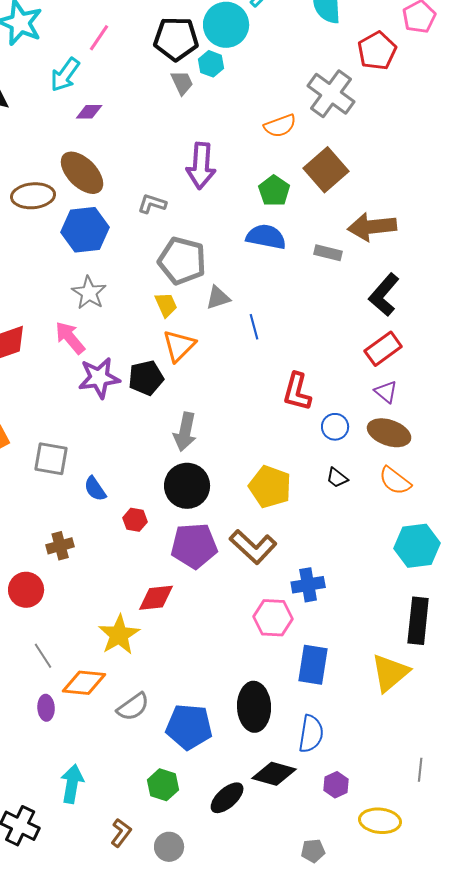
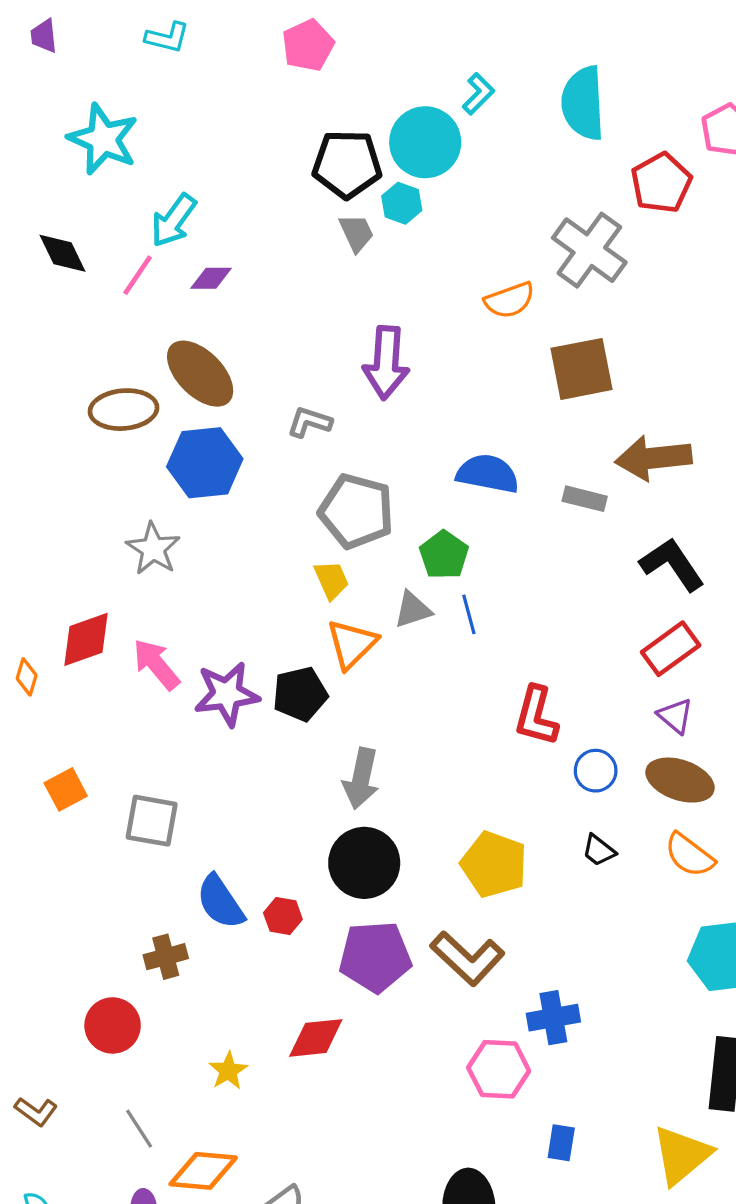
pink line: (99, 38) -> (138, 275), moved
brown square: (326, 170) -> (582, 369), turned 30
green pentagon: (274, 191) -> (444, 555), moved
gray star: (89, 293) -> (153, 549), moved
black L-shape: (384, 295) -> (672, 564), turned 105
gray triangle: (218, 298) -> (413, 610), moved
pink arrow: (70, 338) -> (156, 664), moved
blue semicircle: (95, 489) -> (220, 902), moved, size x1.4
yellow star: (119, 635) -> (228, 1071), moved, size x0.6
blue rectangle: (313, 665) -> (561, 1143), size x0.6

